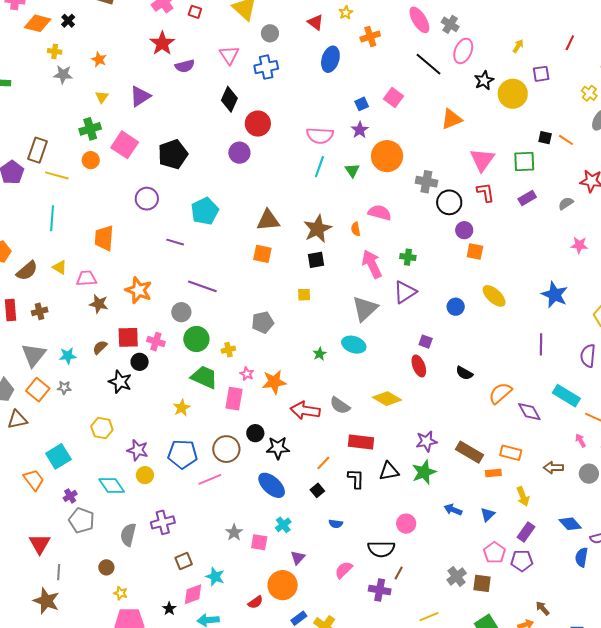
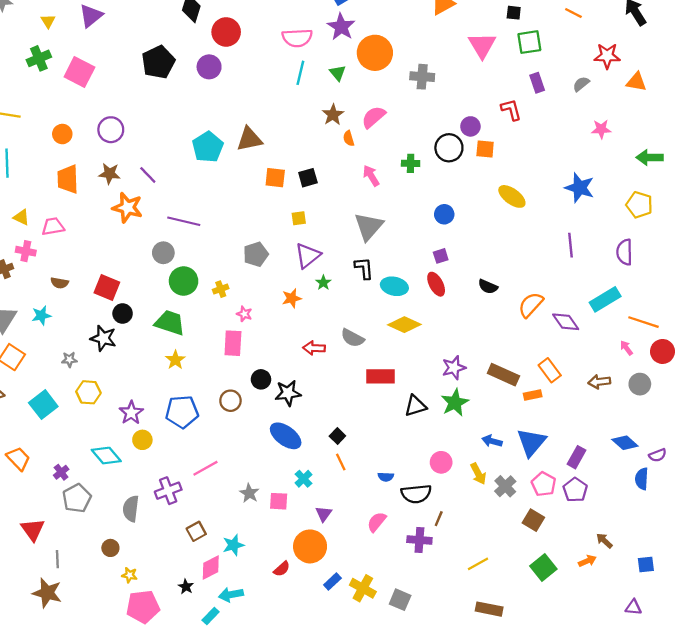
purple star: (360, 130) -> (341, 27), size x1.4
black square: (545, 138) -> (514, 13), moved
black pentagon: (173, 154) -> (158, 62), moved
orange circle: (91, 160) -> (62, 134), moved
red L-shape: (486, 192) -> (511, 110), moved
purple rectangle: (527, 198) -> (537, 83), turned -72
black circle: (449, 202) -> (449, 148), moved
cyan pentagon: (205, 211) -> (208, 147), moved
pink semicircle: (380, 213) -> (374, 117), turned -50
brown star: (317, 229) -> (333, 115), moved, size x0.7
purple line: (175, 242) -> (148, 175), turned 36
orange square: (262, 254) -> (275, 178), moved
pink arrow: (372, 264) -> (371, 176), size x0.7
orange star: (139, 290) -> (127, 208), moved
purple triangle: (405, 292) -> (308, 256), moved
brown star: (99, 304) -> (109, 174), moved
blue circle: (456, 307) -> (444, 214), moved
red square: (128, 337) -> (107, 288), turned 30
pink cross: (156, 342) -> (26, 251), moved
purple square: (426, 342) -> (441, 256), turned -32
cyan ellipse: (354, 345) -> (394, 286), moved
brown semicircle: (100, 347) -> (60, 283), moved, turned -119
green trapezoid: (204, 377) -> (170, 323), moved
orange star: (274, 382) -> (292, 298), moved, size x0.7
gray star: (64, 388) -> (69, 360), moved
cyan rectangle: (566, 396) -> (605, 299), turned -56
red arrow: (305, 411) -> (314, 348), size x0.7
brown circle: (226, 449) -> (230, 401), size x0.7
purple star: (138, 450) -> (131, 413), turned 30
orange rectangle: (511, 453) -> (550, 370), turned 45
cyan square: (58, 456) -> (43, 405), moved
orange line: (323, 463) -> (341, 462), moved, turned -63
pink line: (210, 479) -> (205, 468), moved
black L-shape: (356, 479) -> (364, 268), moved
yellow arrow: (523, 496) -> (478, 474), moved
blue triangle: (488, 515) -> (531, 442), size x1.8
gray pentagon: (82, 520) -> (77, 498), turned 30
blue semicircle: (336, 524) -> (386, 477), moved
purple pentagon: (522, 561) -> (575, 490), turned -30
gray cross: (457, 576) -> (505, 486), moved
cyan star: (215, 577) -> (233, 545), turned -30
brown square: (482, 583) -> (533, 520), turned 30

